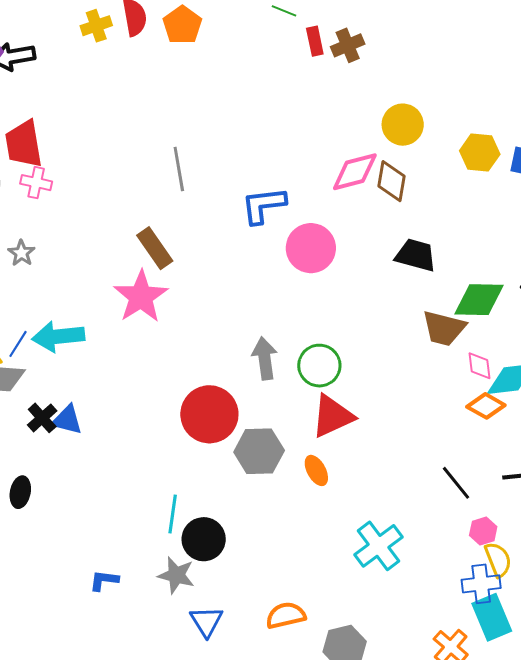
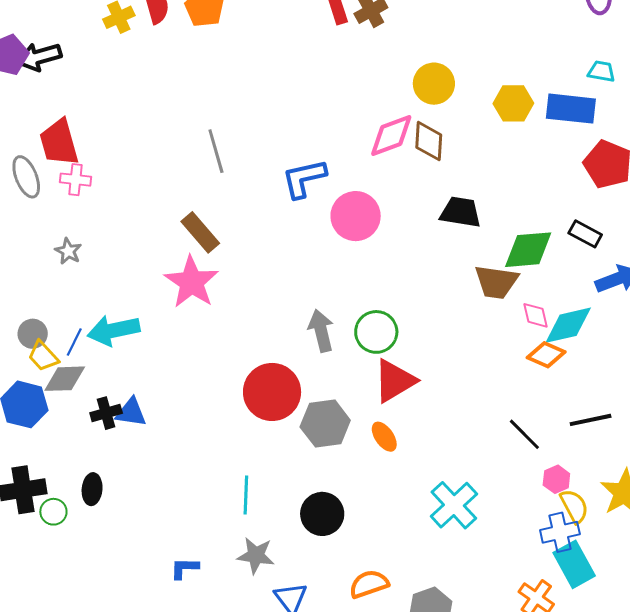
black cross: (42, 418) -> (106, 413), turned 32
black circle: (204, 539) -> (322, 514), moved

